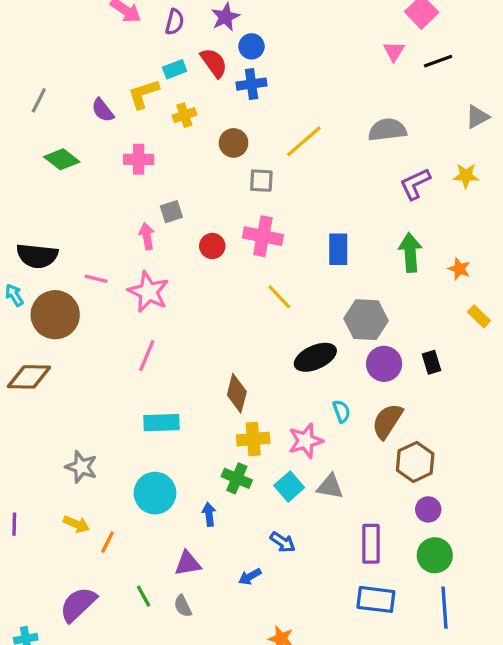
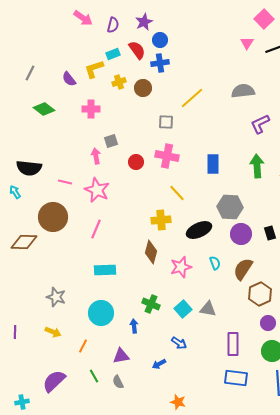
brown circle: (234, 143) -> (143, 88), moved
brown circle: (55, 315) -> (53, 217), moved
yellow cross: (253, 439) -> (161, 220), moved
pink star: (306, 441) -> (181, 267), moved
orange line: (108, 542) -> (83, 346), moved

